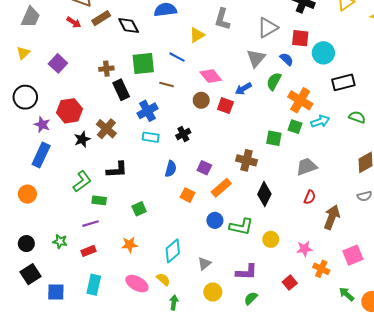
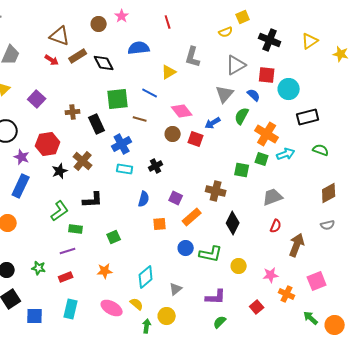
brown cross: (106, 69) -> (73, 112), moved
orange square: (188, 195) -> (160, 224), turned -32
yellow circle: (213, 292) -> (167, 316), moved

